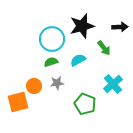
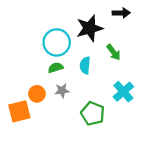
black arrow: (120, 27) -> (121, 13), moved
cyan semicircle: (78, 60) -> (85, 65), turned -56

